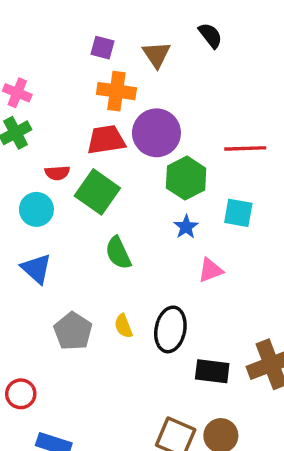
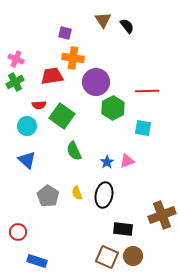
brown triangle: (156, 55) -> (103, 20), moved
red trapezoid: (106, 140) -> (52, 76), moved
blue star: (186, 227) -> (107, 162), moved
black rectangle: (212, 371) -> (123, 229), moved

